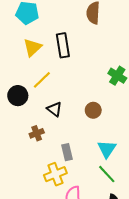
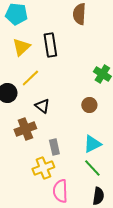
brown circle: (93, 110) -> (89, 105), moved
brown cross: (37, 133) -> (25, 129), size x1.5
cyan triangle: (107, 149) -> (92, 144), turned 30

